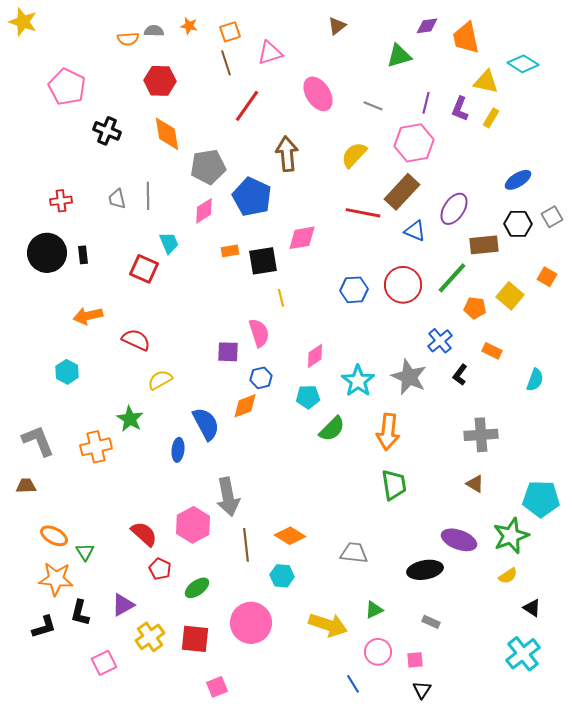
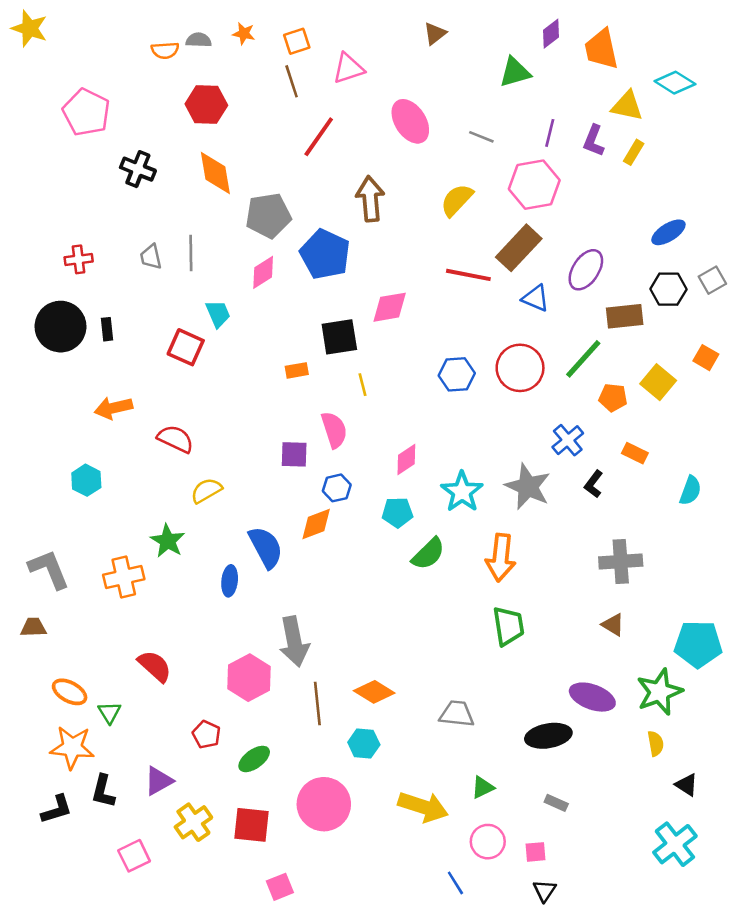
purple diamond: (427, 26) -> (551, 34), turned -30
orange rectangle: (230, 251) -> (297, 370), moved
red semicircle: (144, 534) -> (155, 666), moved
yellow semicircle: (508, 576) -> (656, 743), turned -66

